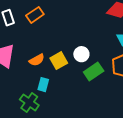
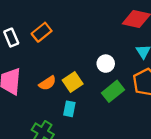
white circle: (81, 54) -> (106, 64), moved
cyan rectangle: (43, 85) -> (69, 109), moved

